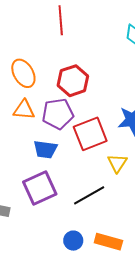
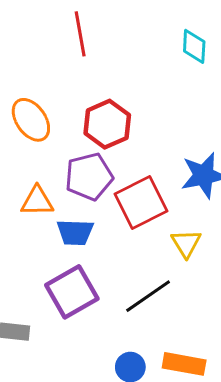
orange triangle: (24, 110) -> (37, 201), moved

